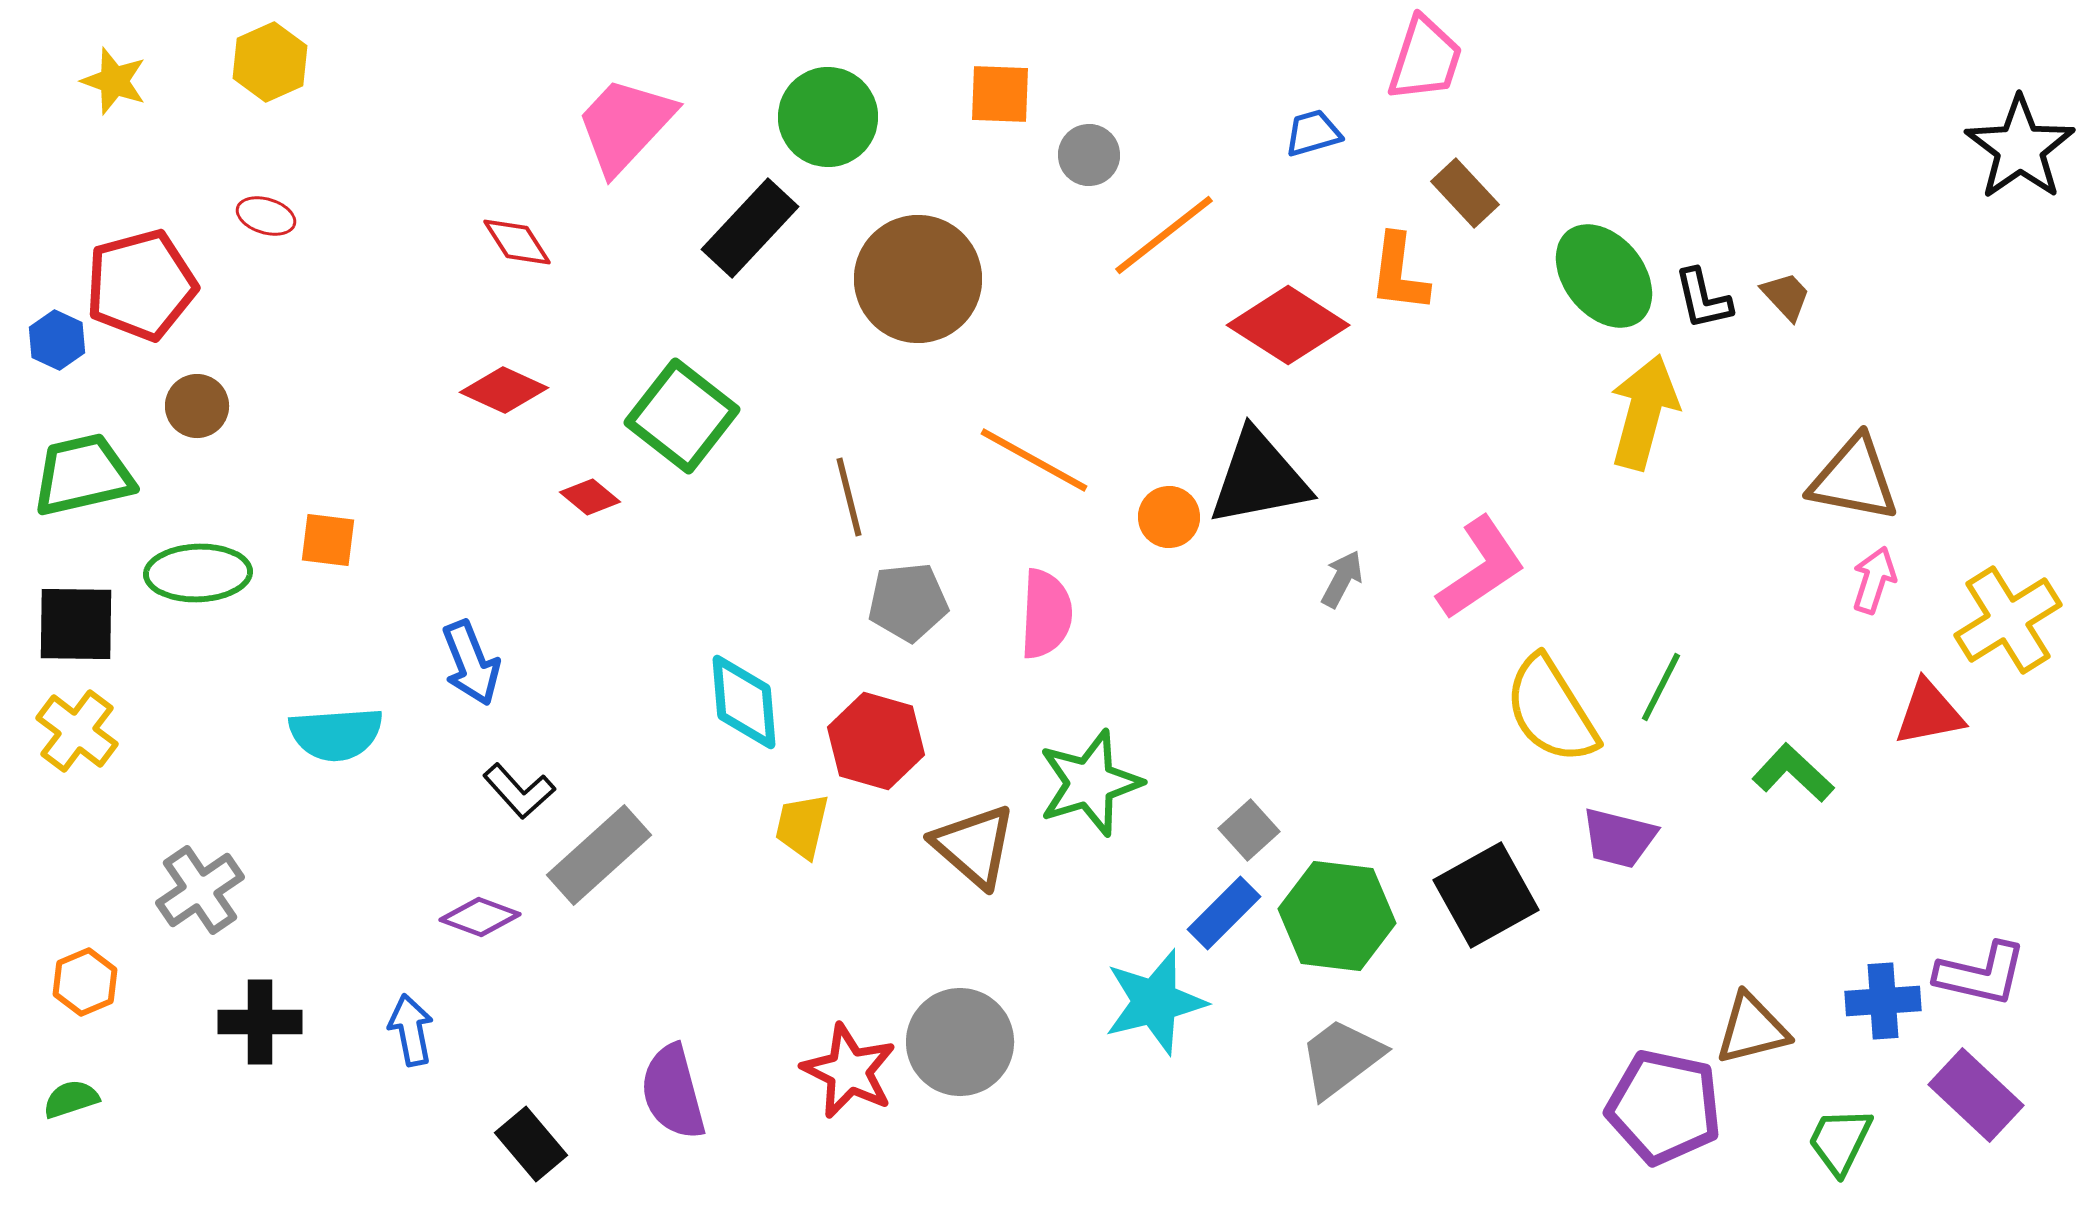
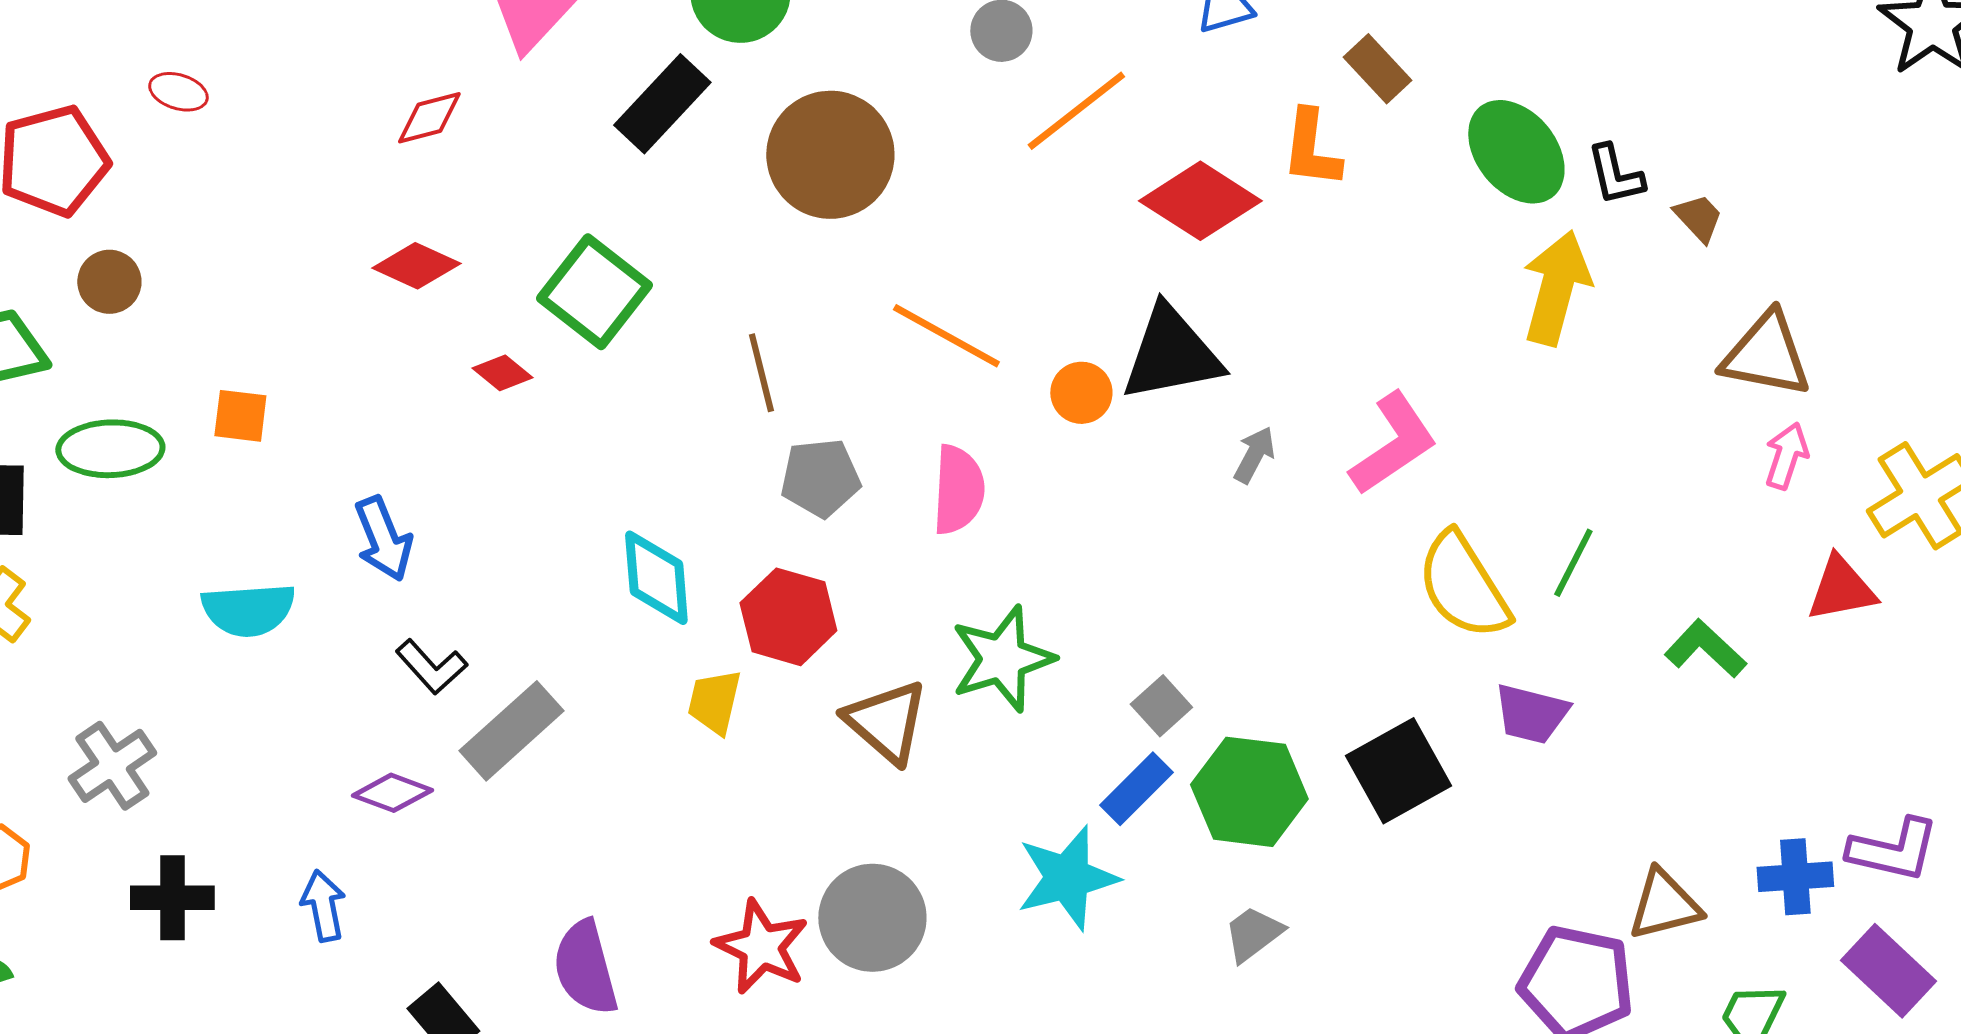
red diamond: (517, 242) -> (429, 118), turned -72
brown trapezoid: (1786, 296) -> (1698, 218), moved
gray trapezoid: (1341, 1058) -> (1253, 934), size x0.7

